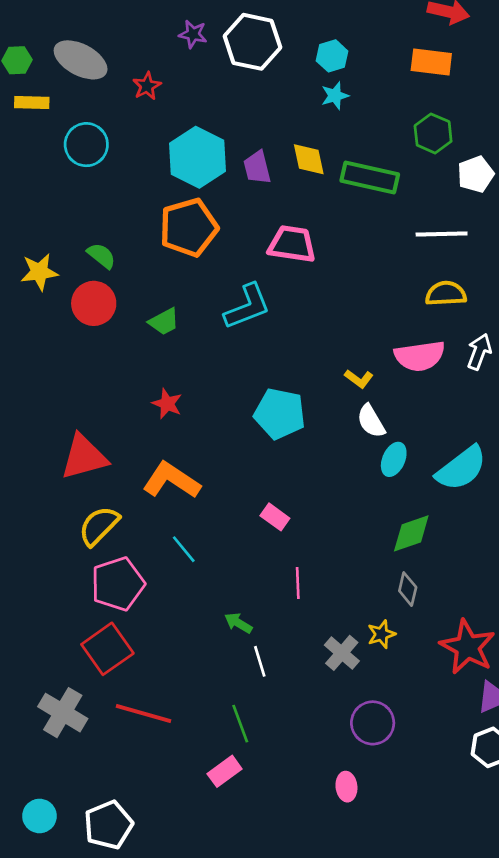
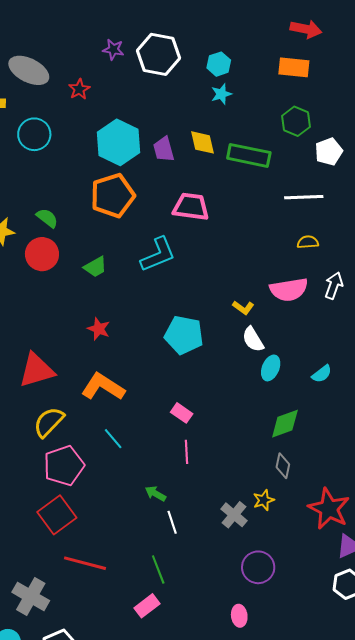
yellow semicircle: (446, 294) -> (308, 242), size x0.7
cyan semicircle: (461, 468) -> (322, 374), size x0.5
pink line: (298, 583) -> (187, 452), moved
gray cross: (63, 713) -> (31, 596), moved

